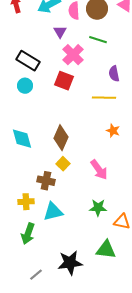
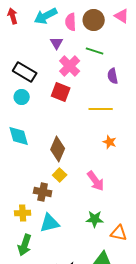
purple semicircle: (114, 74) -> (113, 76), moved
cyan diamond: (22, 139) -> (19, 136), moved

